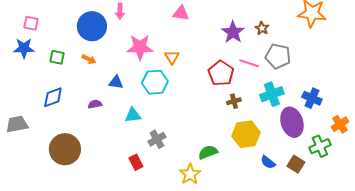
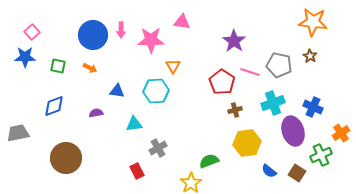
pink arrow: (120, 11) -> (121, 30), moved
pink square: (31, 23) -> (32, 32), turned 35
brown star: (262, 28) -> (310, 56), moved
pink star: (140, 47) -> (151, 40), moved

